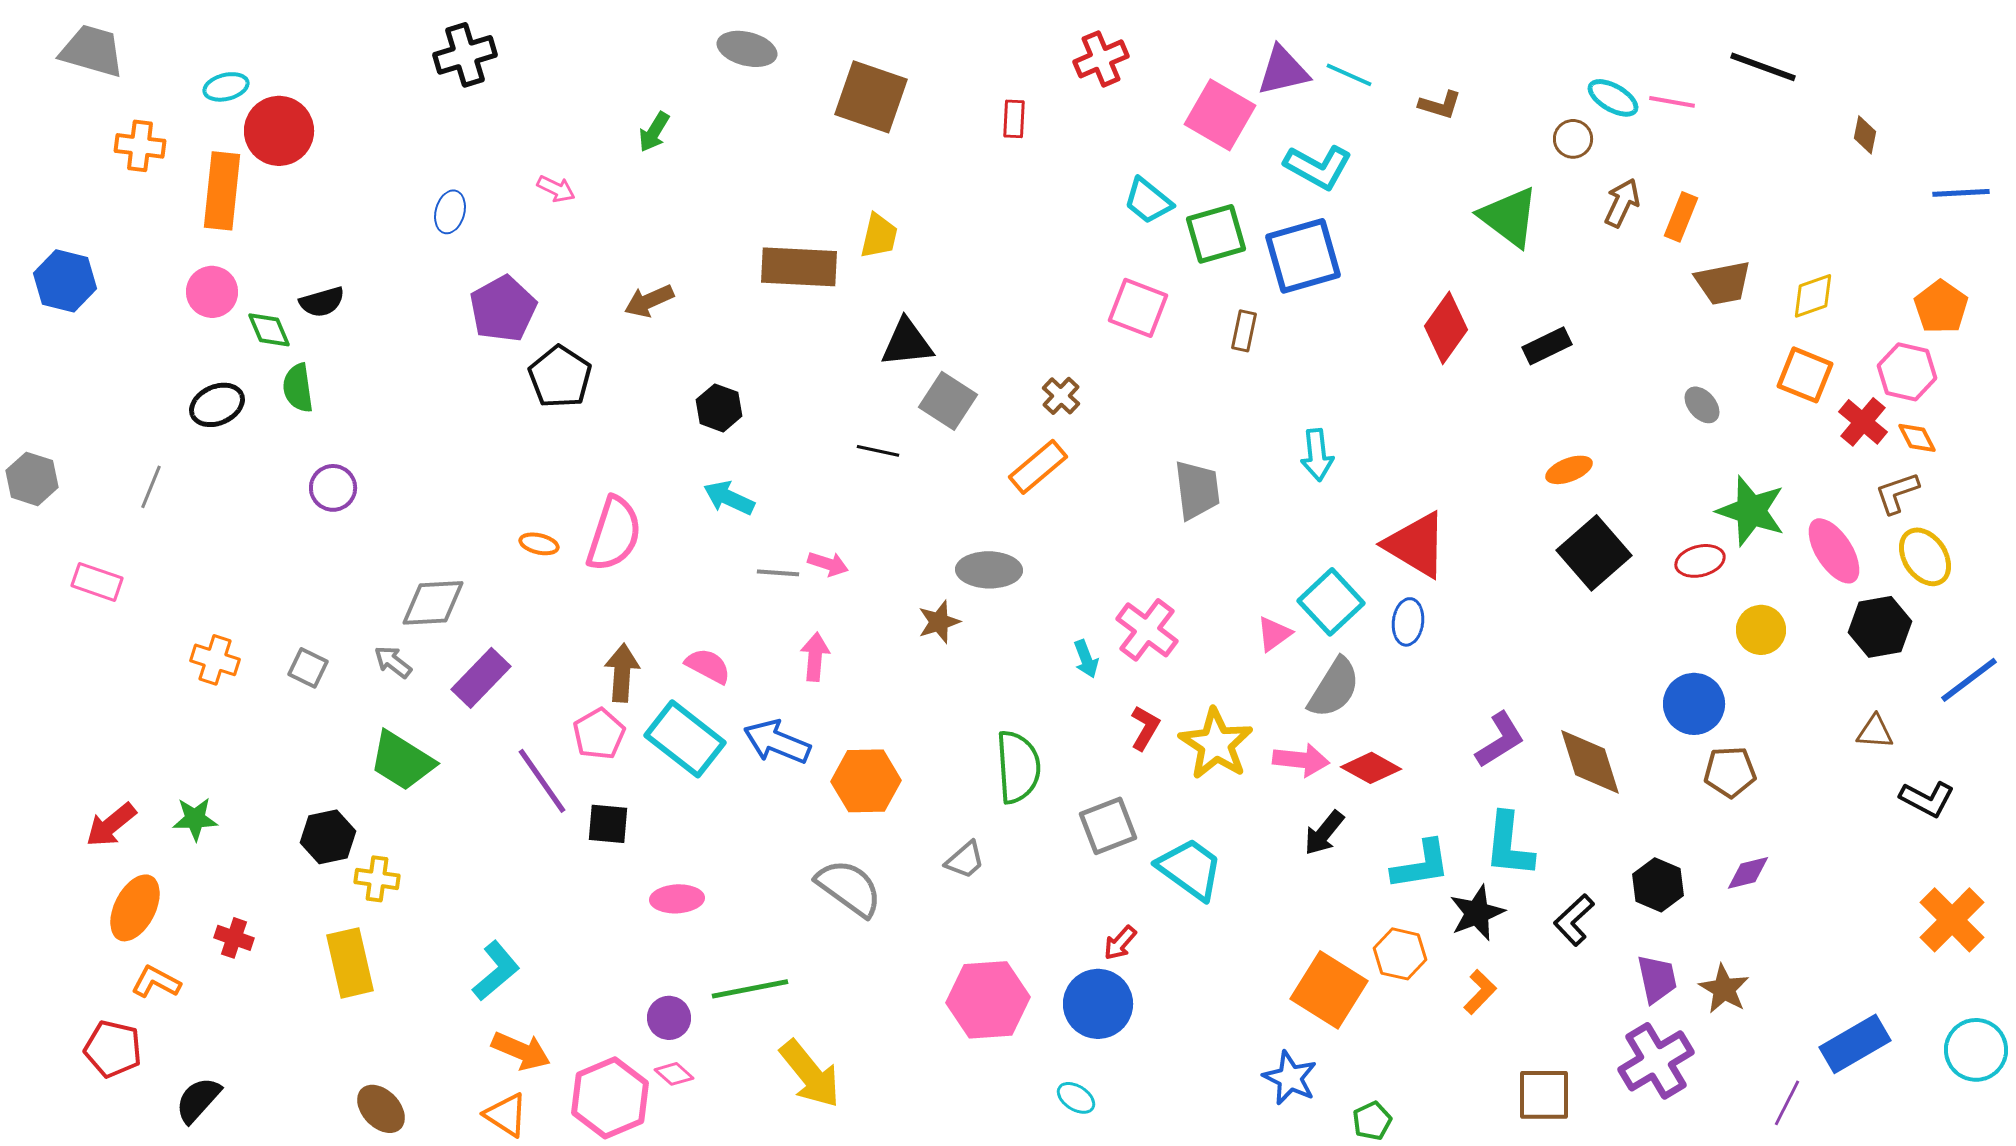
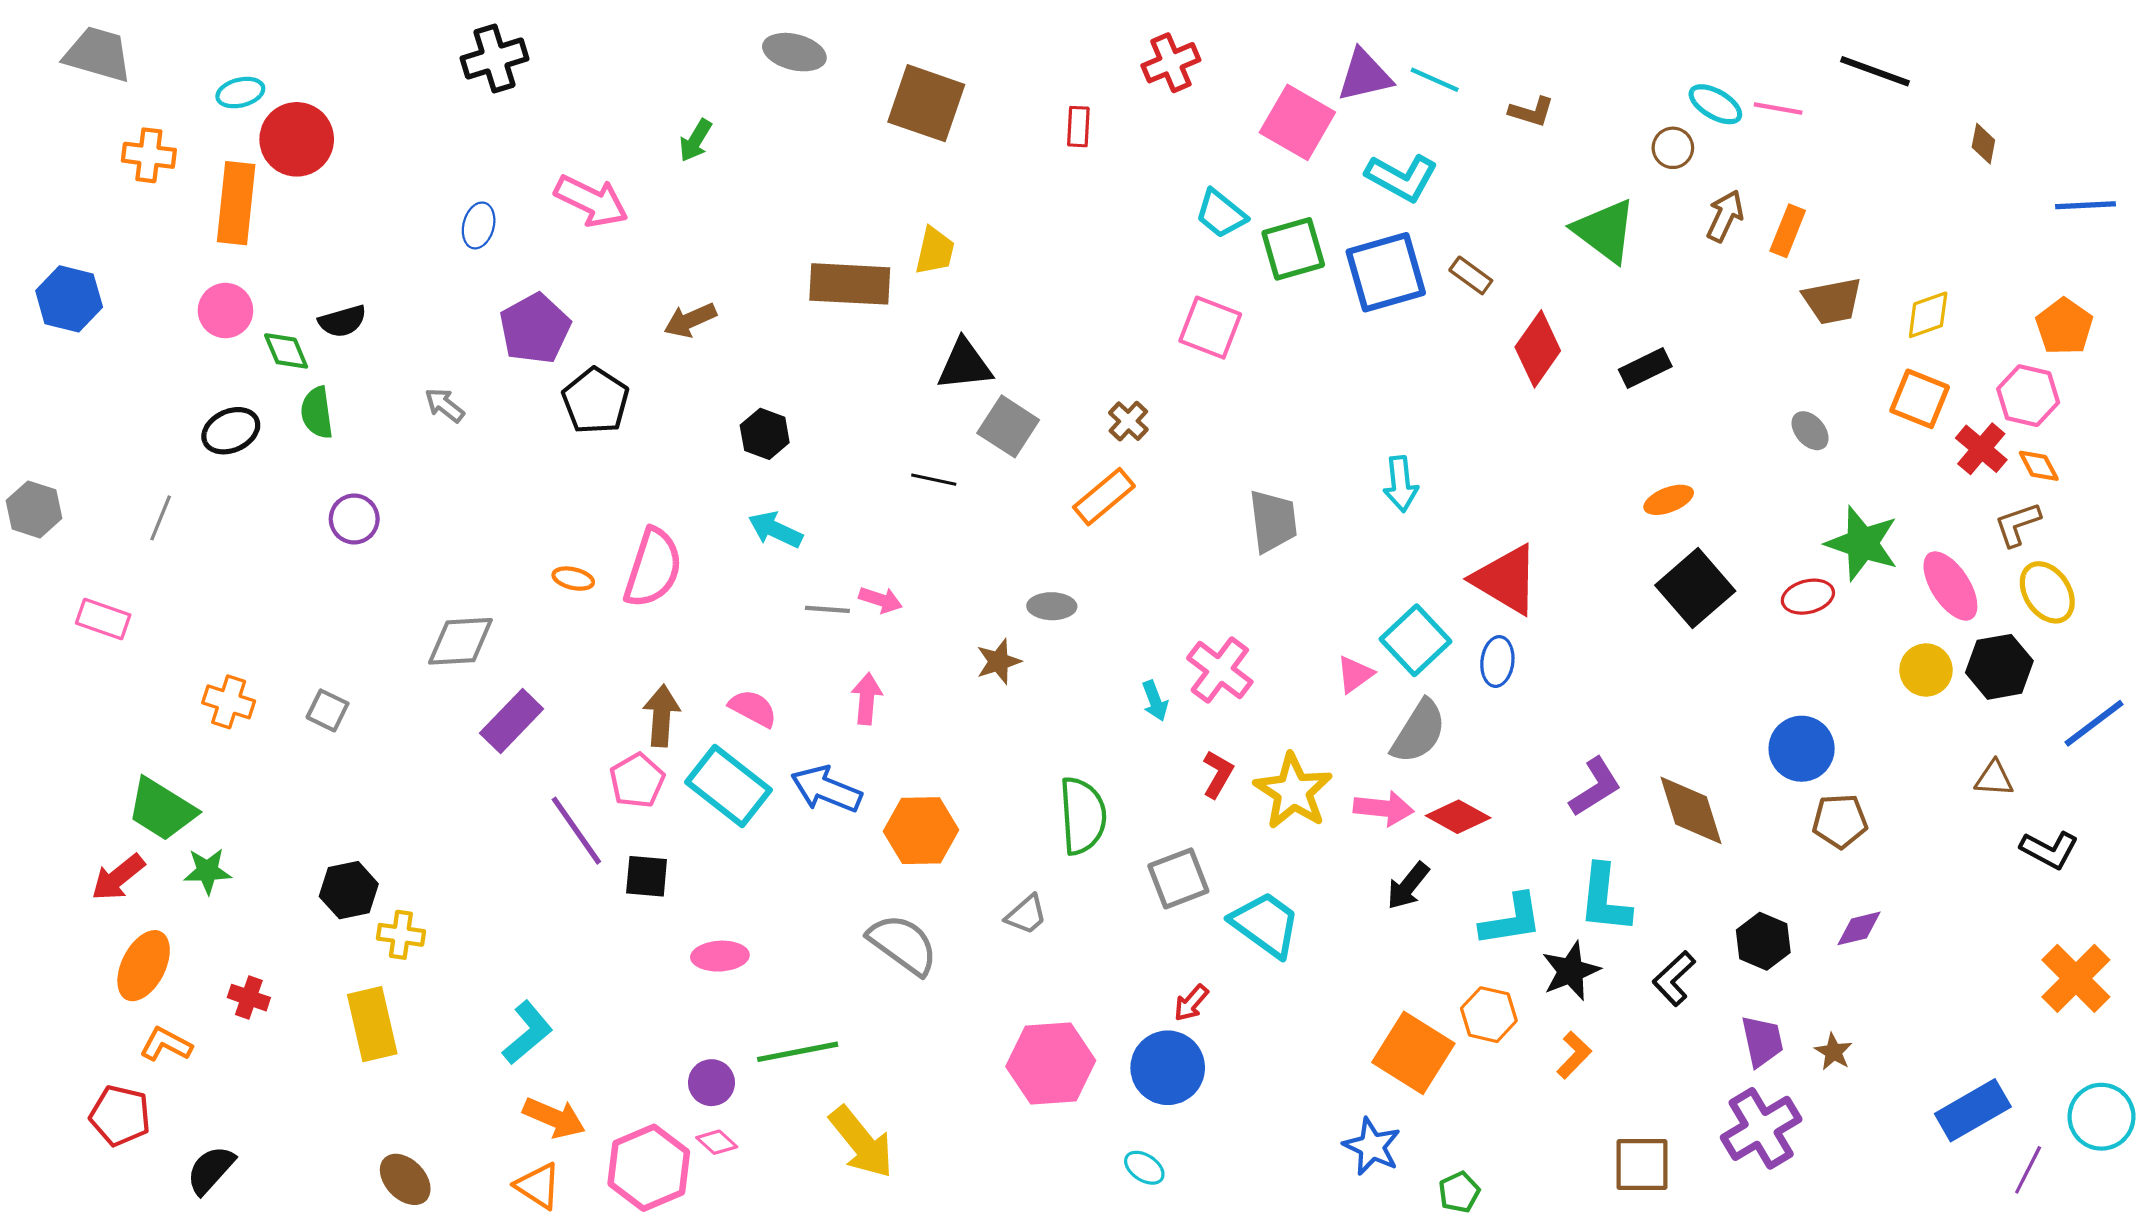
pink arrow: (556, 189) -> (591, 201), size x1.8
brown rectangle: (1244, 331) -> (1471, 275), moved, turned -66
gray ellipse: (989, 570) -> (1052, 606), size x0.7
yellow circle: (1761, 630) -> (1926, 670), moved
gray arrow: (393, 662) -> (445, 405), moved
green trapezoid: (402, 761) -> (162, 809), moved
brown star: (1724, 989) -> (1833, 1052), size x0.7
purple line: (1787, 1103) -> (2028, 1170), moved

